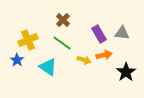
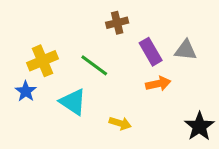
brown cross: (63, 20) -> (117, 23), moved, turned 32
yellow arrow: (84, 60) -> (120, 123), moved
black star: (126, 72) -> (199, 126), moved

